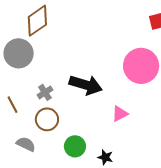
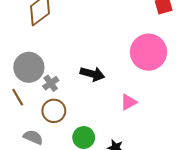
gray circle: (19, 53) -> (29, 67), moved
black arrow: (86, 85) -> (92, 74), size x0.7

